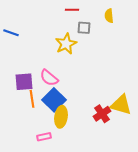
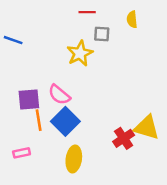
yellow ellipse: (61, 117) -> (74, 159), moved
pink rectangle: (44, 137) -> (22, 153), moved

